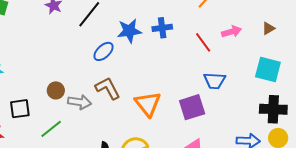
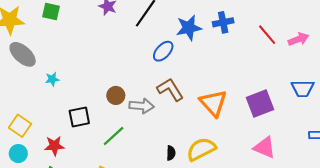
pink arrow: (232, 32) -> (298, 39), moved
blue trapezoid: (214, 81) -> (303, 88), moved

